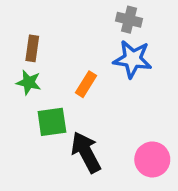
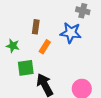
gray cross: (129, 20) -> (83, 11), moved
brown rectangle: (32, 48) -> (36, 27), moved

